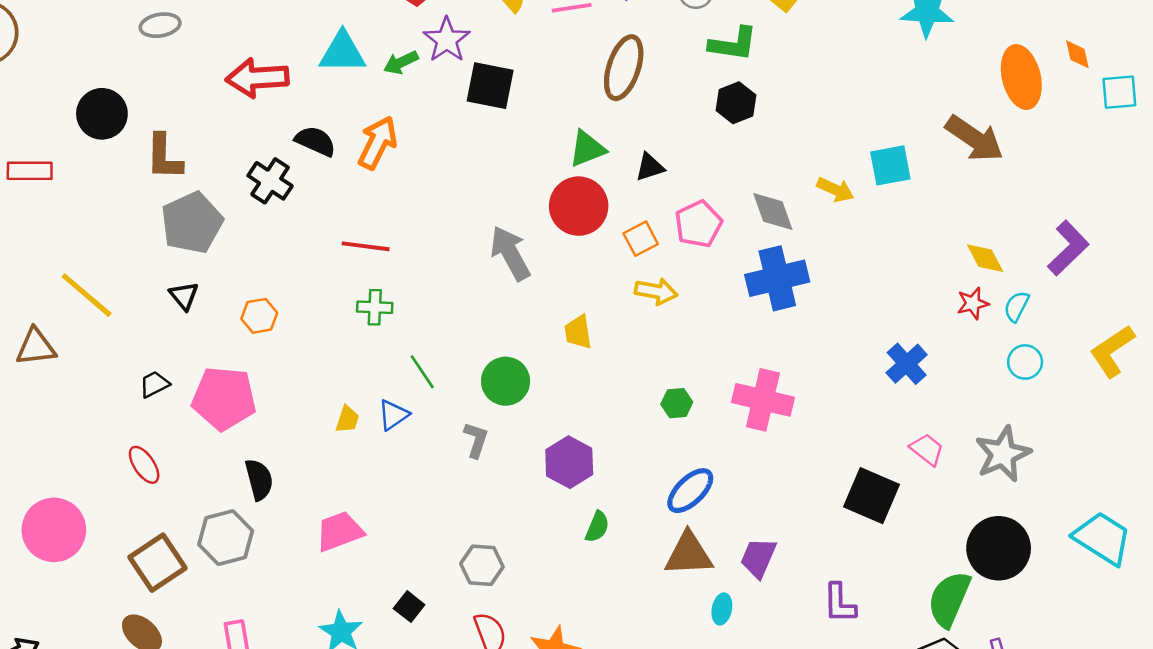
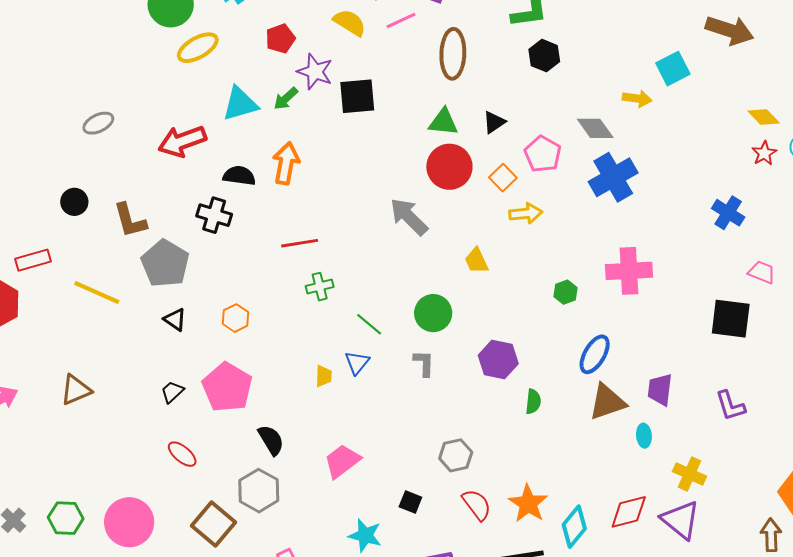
black circle: (102, 114) -> (74, 202), size x0.7
green triangle: (587, 149) -> (443, 122), turned 44
yellow line: (87, 295) -> (97, 292), moved
pink pentagon: (224, 398) -> (227, 387), turned -30

